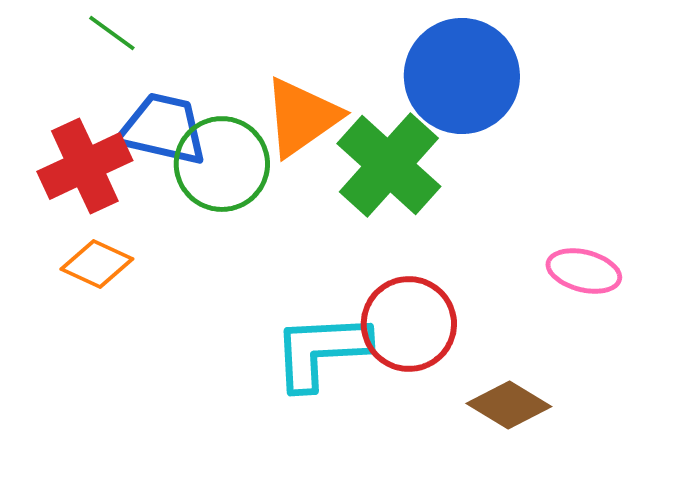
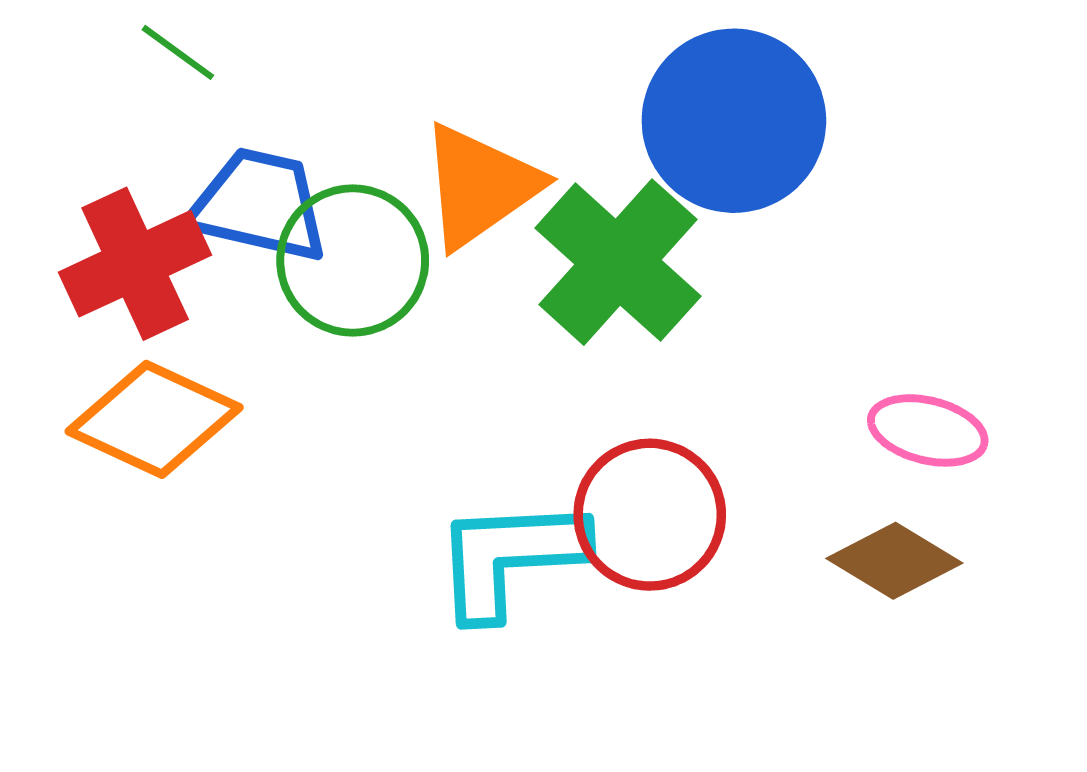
orange diamond: (97, 264) -> (154, 419), size x1.5
brown diamond: (509, 405) -> (894, 561), moved

